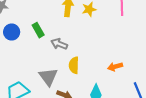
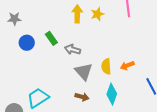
yellow semicircle: (74, 65) -> (106, 66), moved
gray triangle: (48, 77) -> (84, 72), moved

